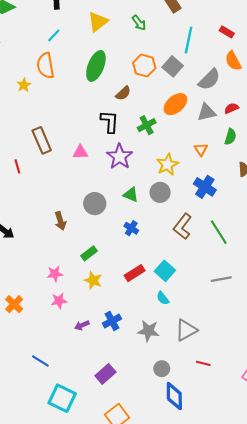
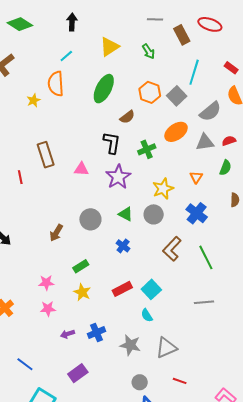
brown arrow: (60, 221) -> (56, 233), turned 42
purple rectangle: (105, 374) -> (78, 373), moved

